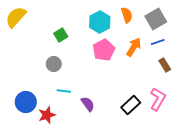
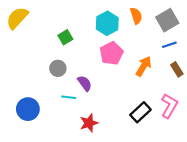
orange arrow: (134, 47) -> (144, 66), moved
purple semicircle: (88, 104) -> (85, 83), moved
red star: (47, 115) -> (89, 123), moved

